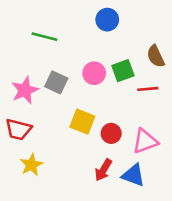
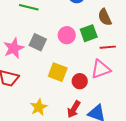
brown semicircle: (156, 56) -> (105, 17), moved
pink triangle: (145, 141) -> (101, 69), moved
yellow star: (31, 165) -> (39, 107), moved

